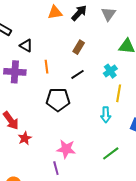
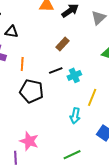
black triangle: (26, 46) -> (12, 32), turned -32
orange line: (46, 67) -> (22, 64), moved
cyan cross: (110, 71) -> (74, 75), moved

